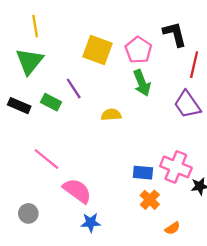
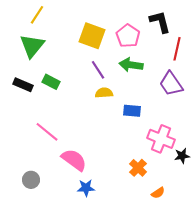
yellow line: (35, 26) -> (37, 15), turned 42
green arrow: (142, 83) -> (131, 65), turned 120
purple line: (74, 89) -> (98, 70), moved
blue rectangle: (143, 173) -> (132, 111), moved

